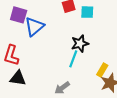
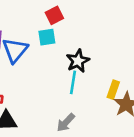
cyan square: (87, 12) -> (47, 37), moved

